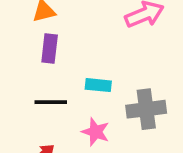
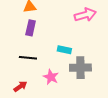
cyan rectangle: (98, 85) -> (64, 50), moved

